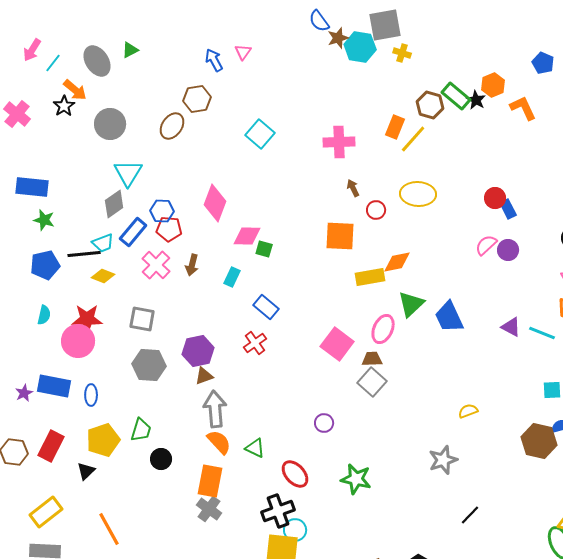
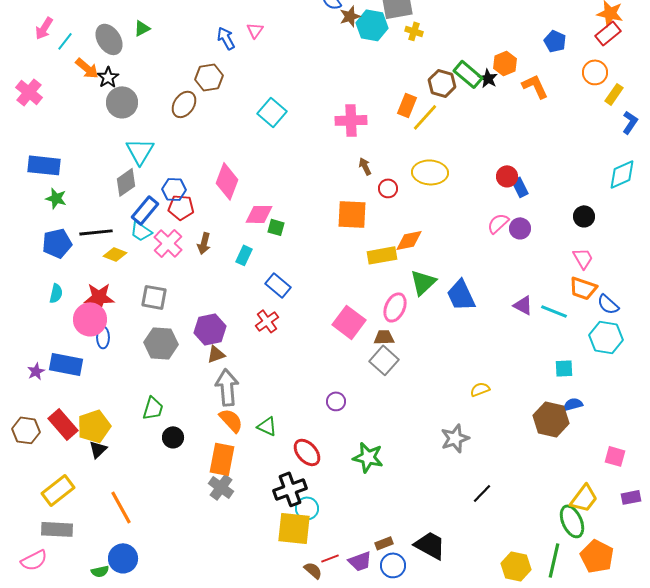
black star: (64, 106) -> (108, 77), moved
cyan trapezoid: (103, 243) -> (141, 231), moved, turned 55
blue ellipse: (91, 395) -> (103, 337), moved
yellow pentagon: (103, 440) -> (94, 426), moved
red rectangle: (51, 446) -> (63, 424), turned -68

